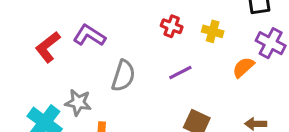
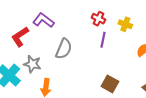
red L-shape: (48, 47) -> (20, 37), moved
purple line: (180, 72) -> (103, 40), moved, turned -56

